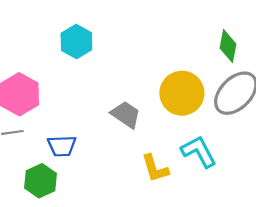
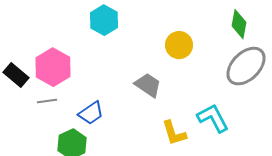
yellow circle: (182, 93) -> (179, 45), moved, size x0.7
blue trapezoid: (62, 146) -> (91, 113), turned -32

